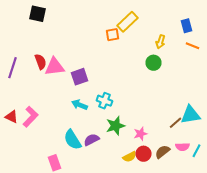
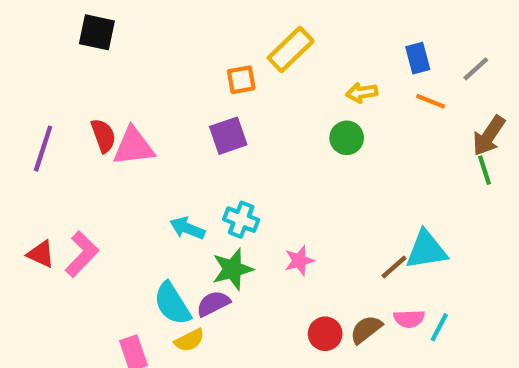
orange square: (112, 35) -> (241, 80), moved
yellow arrow: (160, 42) -> (362, 93), turned 64
purple square: (80, 77) -> (228, 136), moved
green star: (116, 126) -> (233, 269), moved
pink star: (140, 134) -> (299, 261), moved
yellow semicircle: (130, 157) -> (189, 340), moved

